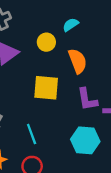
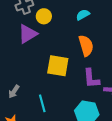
yellow circle: (46, 42) -> (44, 16), moved

